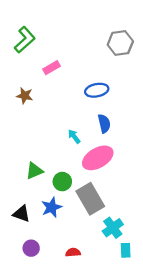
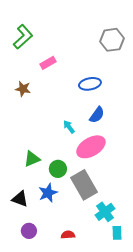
blue semicircle: (104, 124) -> (97, 115), turned 48

